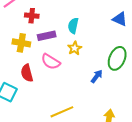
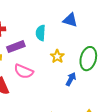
blue triangle: (120, 19) -> (70, 20), moved
yellow star: (75, 48) -> (57, 56), moved

